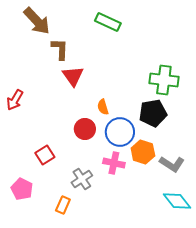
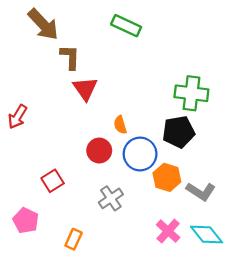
pink cross: (114, 163) -> (168, 231), moved, turned 30
gray cross: (82, 179) -> (111, 198), moved

